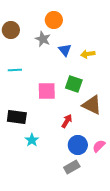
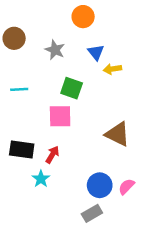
orange circle: (54, 20) -> (83, 17), moved
blue triangle: (65, 50) -> (96, 52), moved
green square: (74, 84) -> (72, 88), moved
red arrow: (67, 121) -> (52, 155), moved

